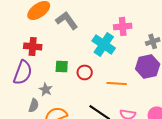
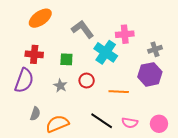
gray L-shape: (67, 20) -> (83, 29), moved
green square: (62, 66) -> (66, 59), moved
gray star: (46, 89) -> (60, 86), moved

